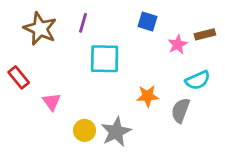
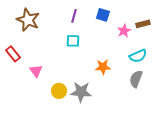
purple line: (83, 23) -> (74, 16), moved
cyan square: (105, 59) -> (73, 41), size x0.6
gray semicircle: (181, 110) -> (136, 79), moved
gray star: (116, 132) -> (81, 92), turned 30

